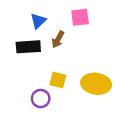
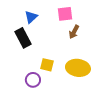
brown arrow: (58, 39) -> (74, 32), moved
black rectangle: (28, 47) -> (23, 38), turned 66

